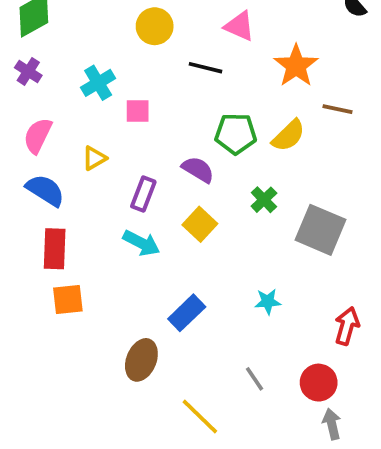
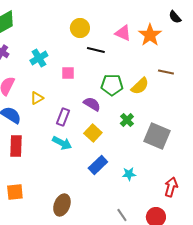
yellow circle: (155, 26) -> (80, 28), moved
pink triangle: (239, 26) -> (123, 33), moved
orange star: (296, 66) -> (150, 35), moved
pink square: (138, 111) -> (68, 73), moved
orange square: (68, 300) -> (15, 192), moved
blue rectangle: (187, 313) -> (98, 165), moved

